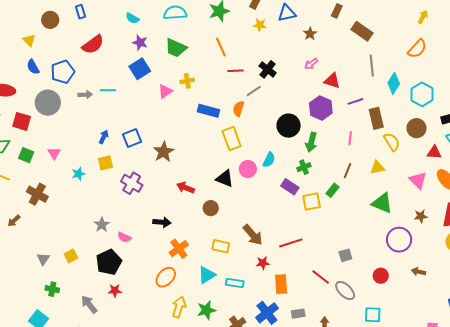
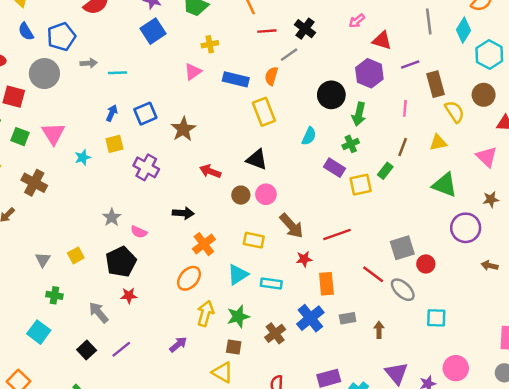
cyan diamond: (394, 83) -> (463, 30), moved
cyan line: (108, 90) -> (117, 73), moved
pink triangle: (165, 91) -> (193, 72), moved
pink triangle: (54, 153) -> (53, 134), size x1.5
pink circle: (248, 169) -> (266, 194), moved
gray square: (345, 255) -> (402, 248), size x1.5
red circle: (381, 276) -> (426, 264), moved

